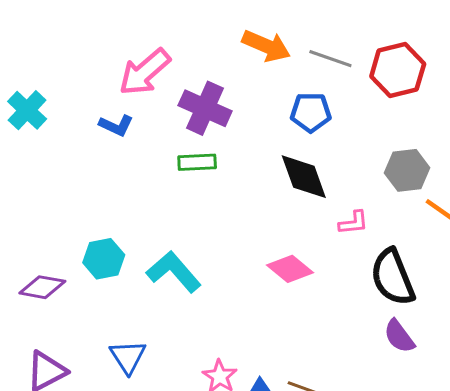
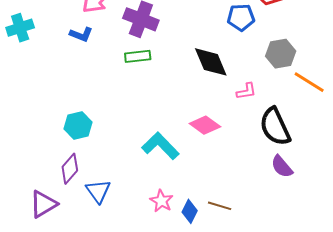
cyan cross: (27, 110) -> (20, 28), turned 32
blue pentagon: (311, 112) -> (241, 17), moved
cyan L-shape: (174, 272) -> (160, 146), moved
purple diamond: (42, 287) -> (70, 169), moved, turned -56

